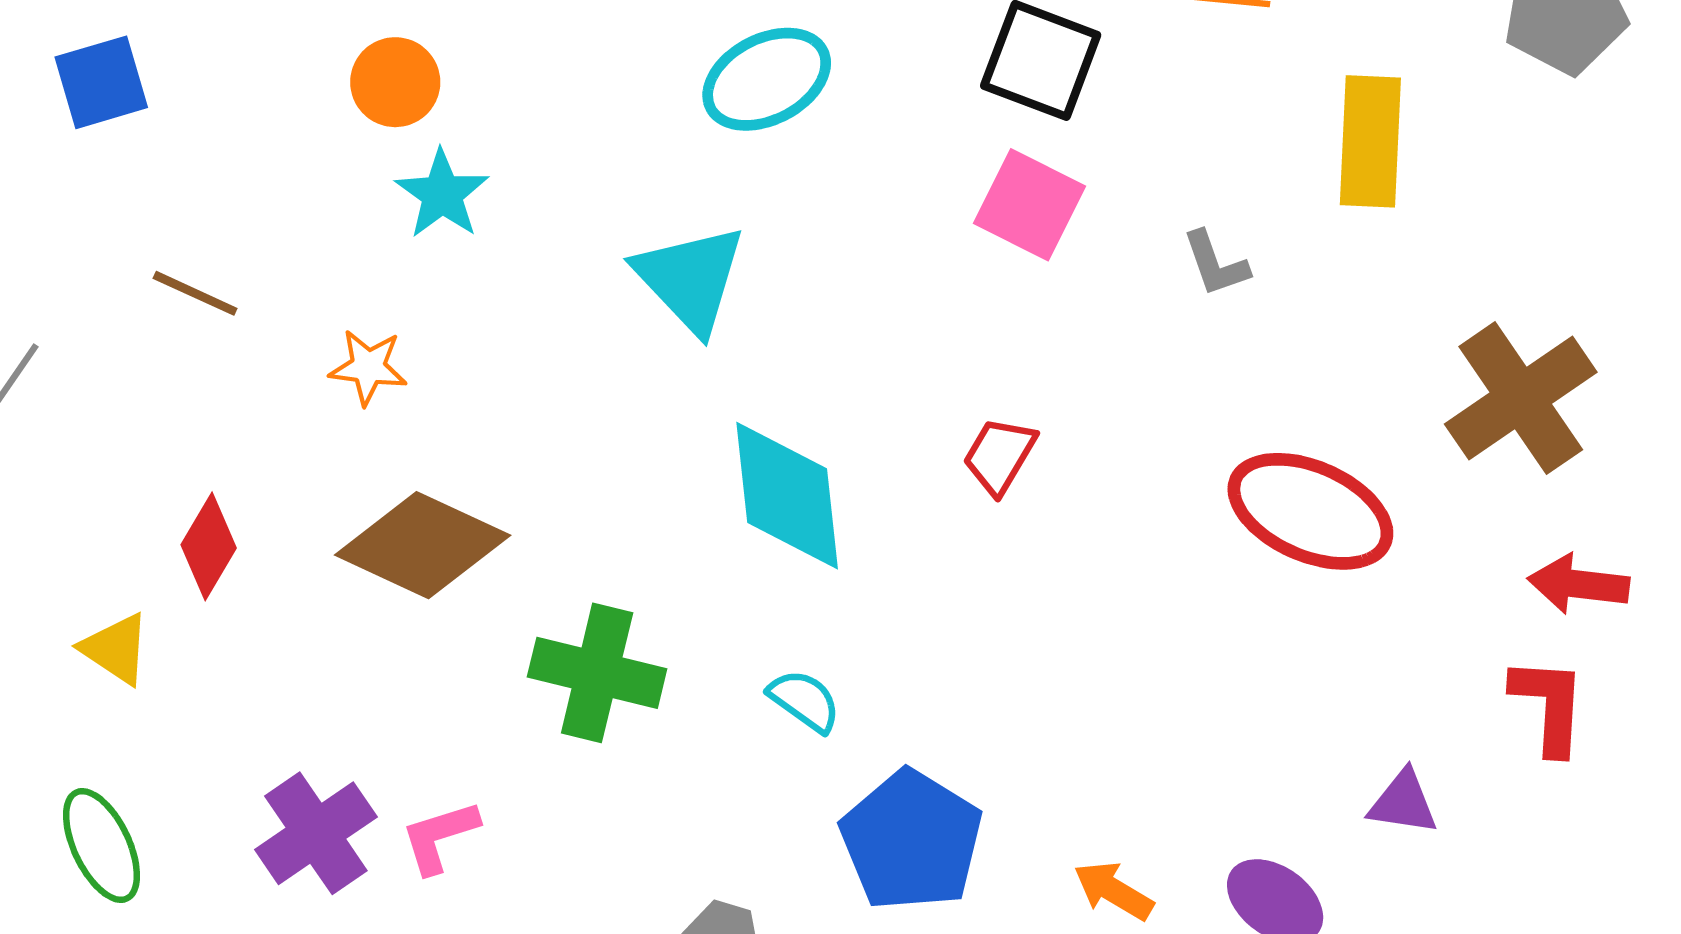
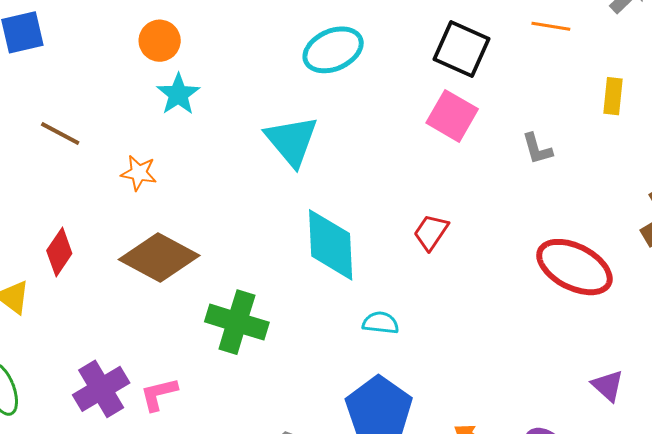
yellow rectangle: (1370, 141) -> (613, 96), size x0.6
cyan semicircle: (804, 701) -> (381, 323), moved, turned -33
purple triangle: (1403, 802) -> (608, 386), moved, turned 30

